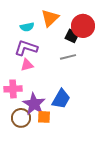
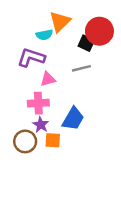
cyan semicircle: (27, 27) -> (44, 35), moved
pink triangle: (27, 65) -> (48, 79), moved
pink cross: (13, 89) -> (38, 103), moved
purple star: (34, 104) -> (41, 125), size x0.6

